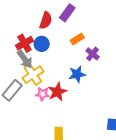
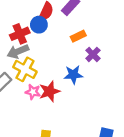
blue circle: (42, 44) -> (39, 25), moved
gray arrow: (25, 59) -> (18, 51), turned 96
yellow cross: (33, 75) -> (25, 69), turned -35

